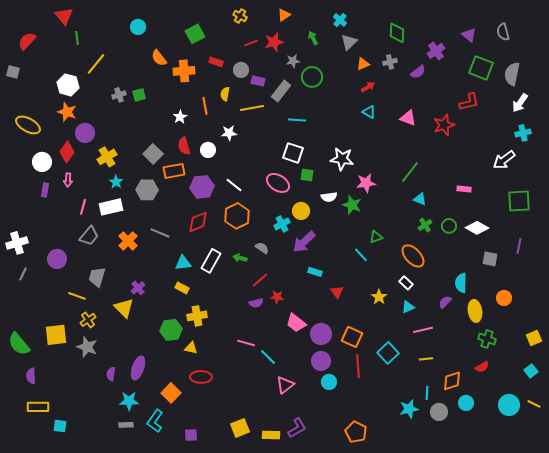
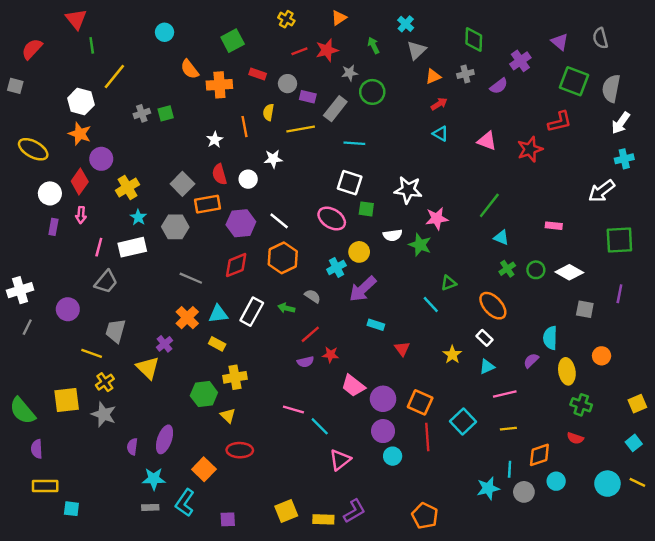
orange cross: (128, 241) -> (187, 318), moved
yellow triangle: (191, 348) -> (228, 416), turned 32
red semicircle: (482, 367) -> (575, 438), turned 48

